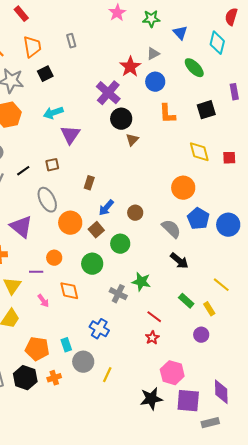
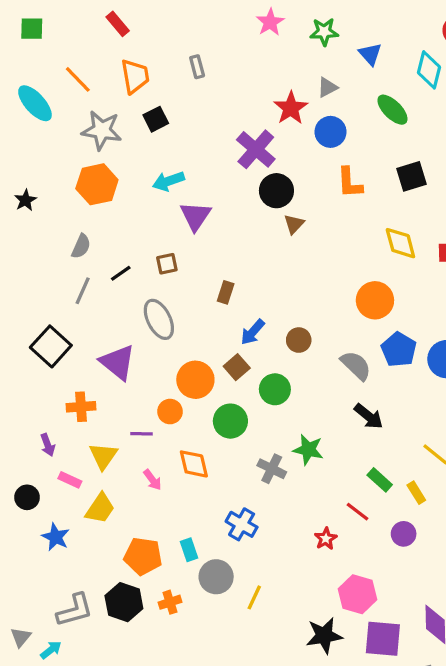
orange circle: (70, 223) -> (195, 380), moved
red line: (154, 317) -> (358, 512), moved

